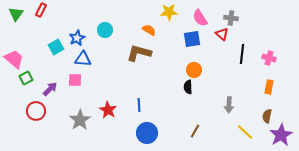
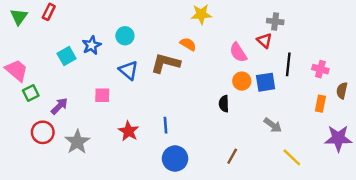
pink semicircle: (200, 18) -> (238, 52), moved
orange semicircle: (149, 30) -> (188, 44), moved
blue square: (192, 39) -> (266, 82), moved
blue triangle: (83, 59) -> (129, 70), moved, turned 36
orange circle: (194, 70) -> (242, 81), moved
pink square: (75, 80) -> (102, 95), moved
gray arrow: (229, 105) -> (273, 125), turned -56
brown semicircle: (267, 116) -> (342, 91), moved
gray star: (80, 120) -> (77, 142), moved
purple star: (281, 135) -> (338, 138), moved, turned 30

